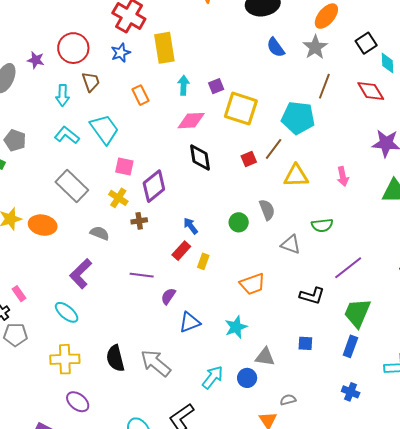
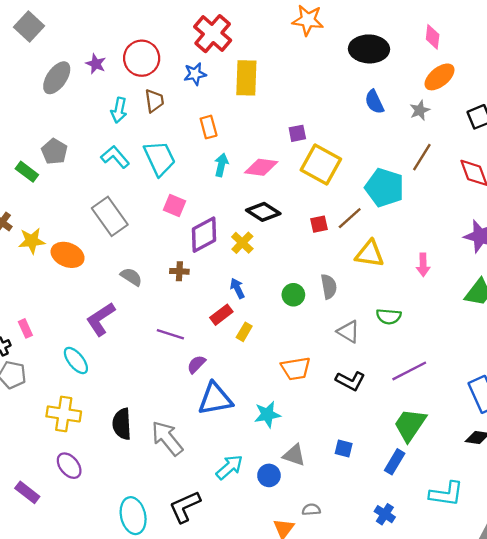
gray star: (315, 47) -> (420, 110), size x0.7
cyan arrow: (183, 85) -> (221, 165), moved
black diamond: (200, 158) -> (263, 212), turned -60
yellow cross: (118, 198) -> (242, 243), moved
black L-shape: (312, 296) -> (350, 381), moved
blue triangle: (190, 322) -> (215, 399), size x1.4

